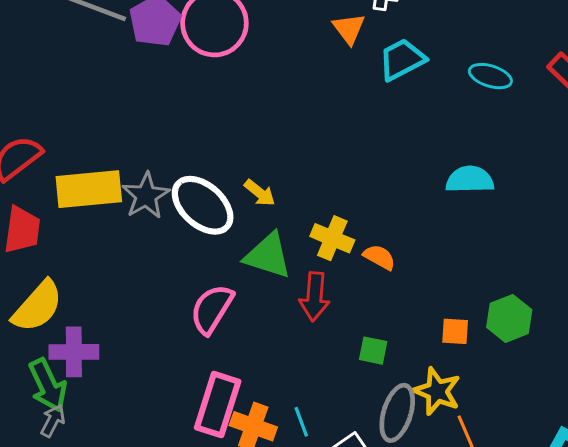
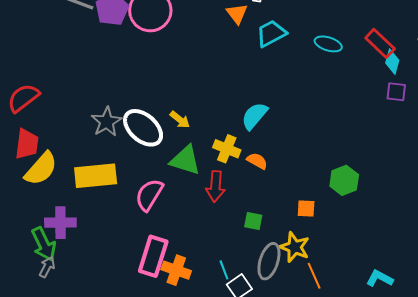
cyan semicircle: (470, 180) -> (254, 116), moved, turned -48
yellow rectangle: (89, 189) -> (96, 176), moved
yellow semicircle: (37, 306) -> (41, 169), moved
green hexagon: (509, 318) -> (344, 180), moved
cyan line: (301, 422) -> (224, 270), moved

